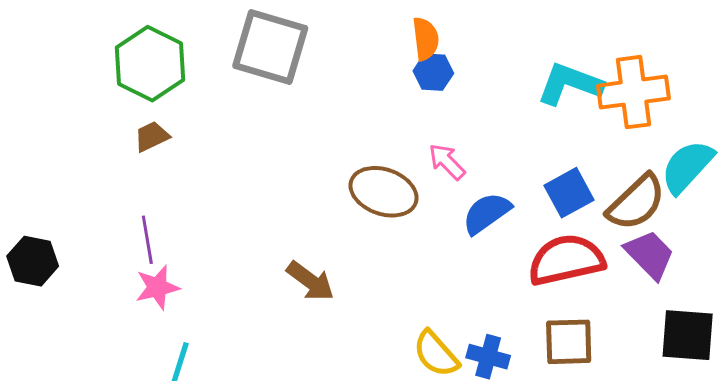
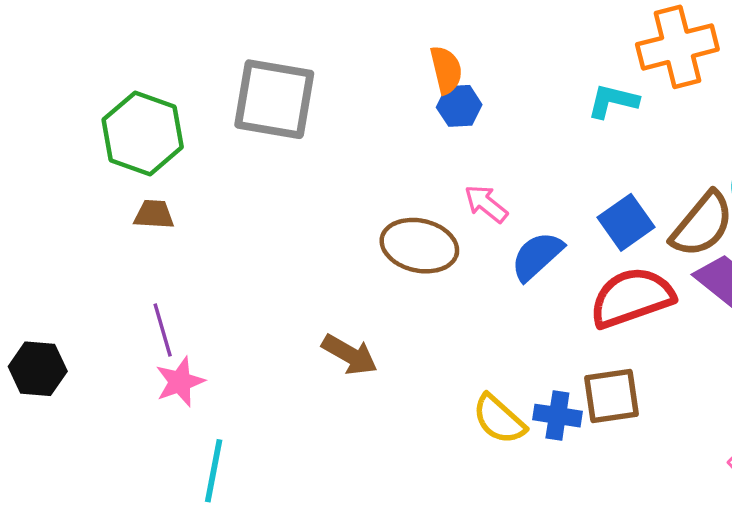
cyan L-shape: (570, 84) -> (613, 101), size x0.7
orange cross: (633, 92) -> (677, 47), moved
brown trapezoid: (152, 136) -> (154, 214), turned 36
brown square: (569, 342) -> (612, 396), moved

